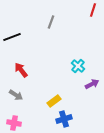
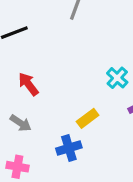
yellow rectangle: (54, 101) -> (88, 118), moved
blue cross: (64, 119) -> (69, 148), moved

